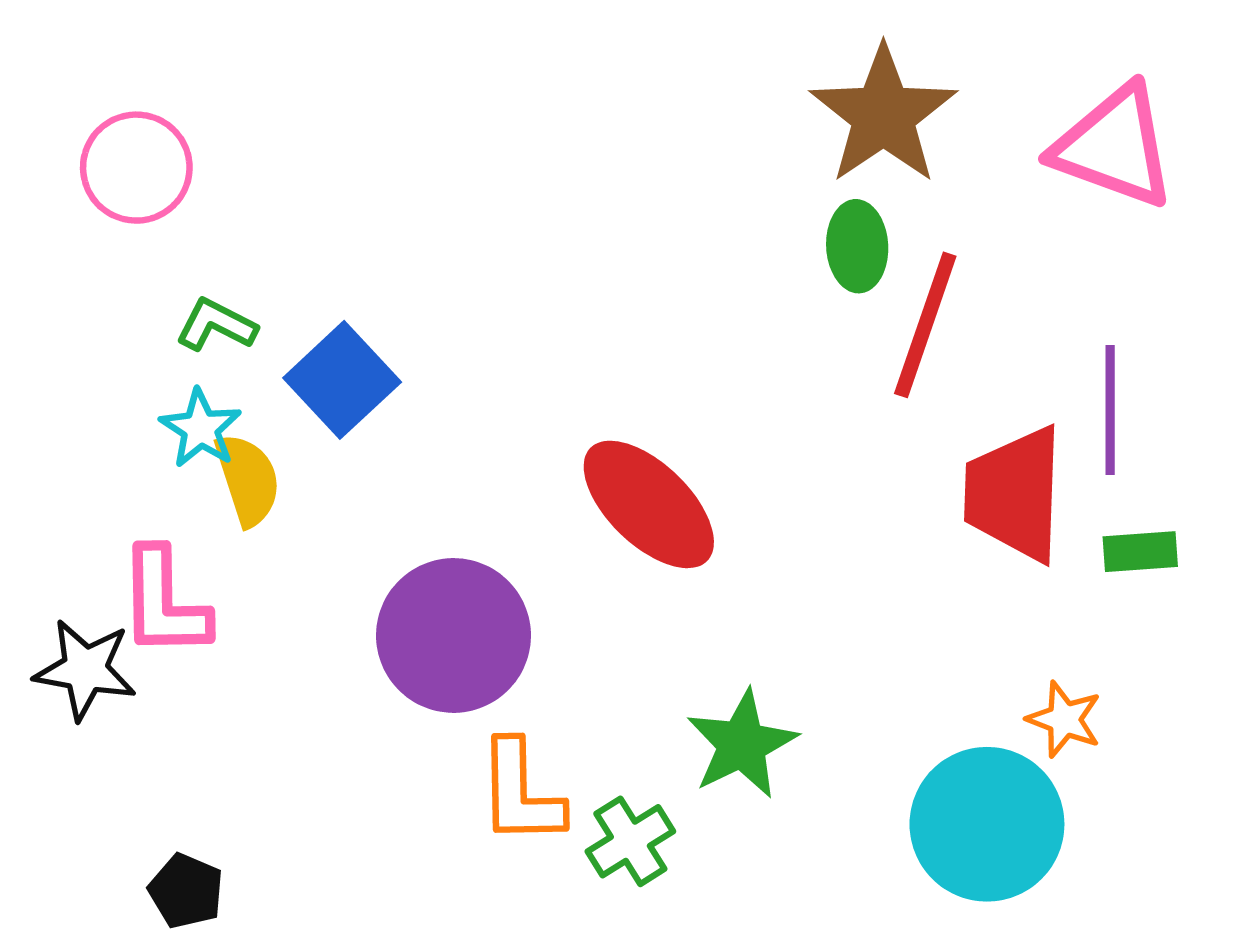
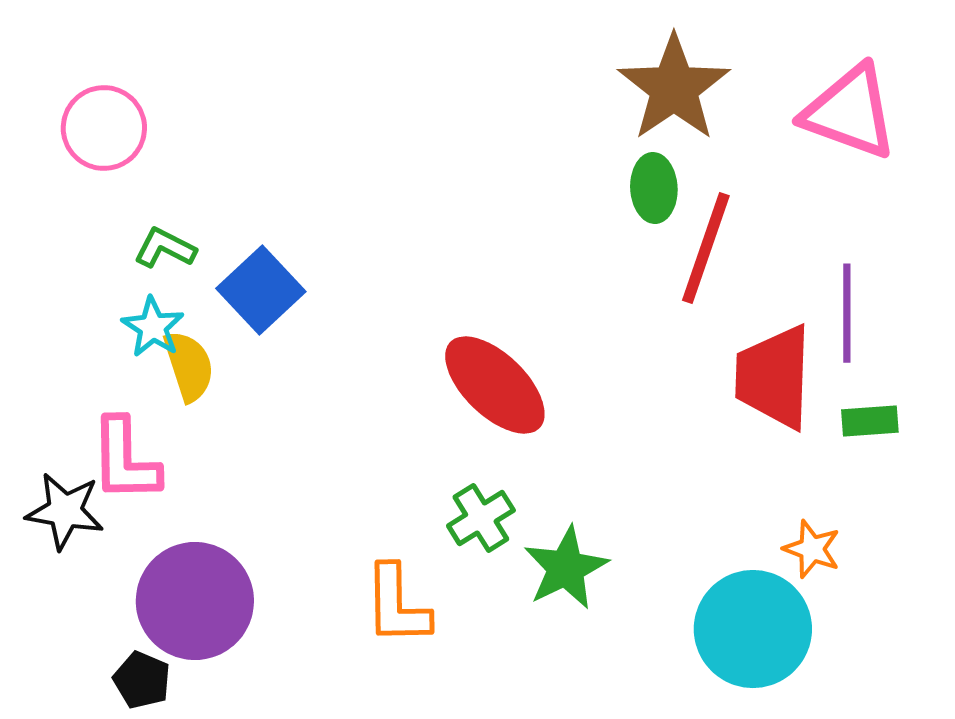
purple circle: (453, 635) -> (195, 601), moved
green cross: (630, 841) -> (481, 518), moved

